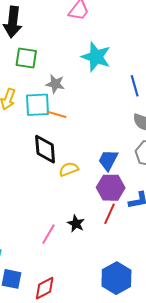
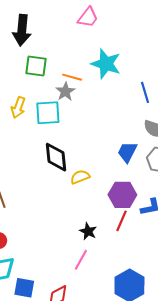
gray star: (55, 84) -> (65, 92), turned 30
orange line: (56, 114) -> (72, 77), moved
blue trapezoid: (108, 160) -> (127, 152), moved
pink line: (48, 234) -> (81, 260), moved

